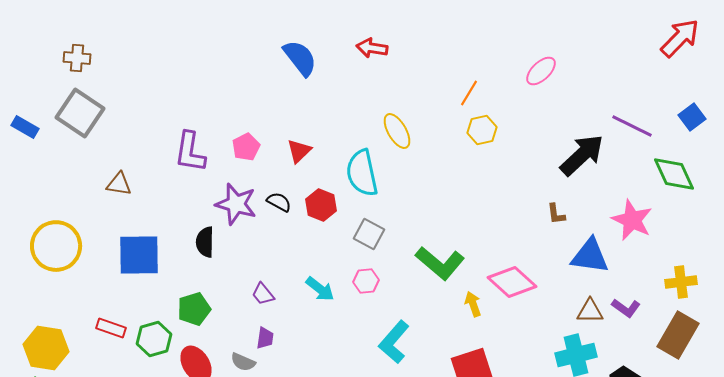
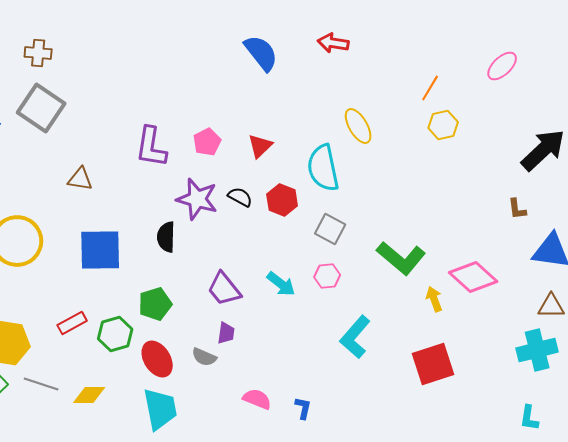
purple trapezoid: (263, 294) -> (224, 289), size x1.5
red rectangle: (111, 328) -> (72, 323), turned -48

